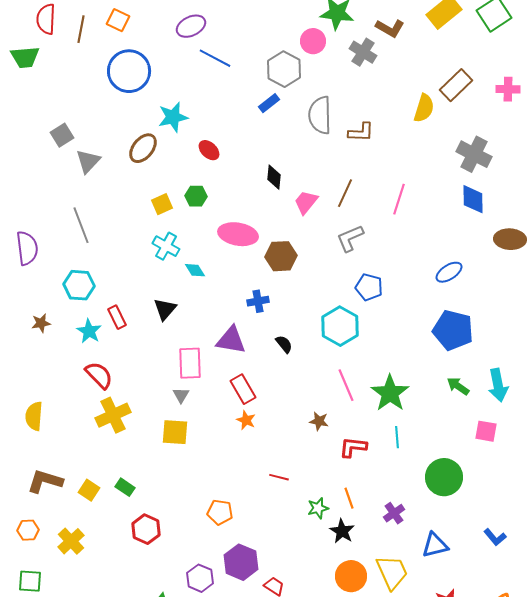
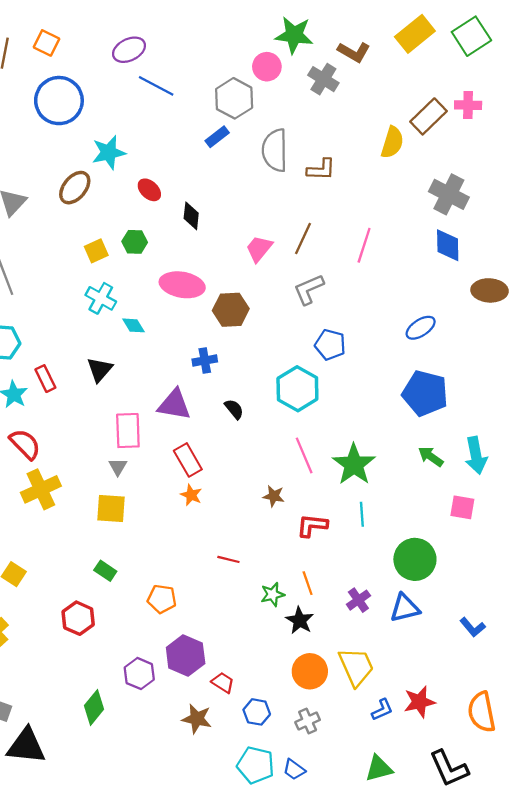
pink cross: (508, 89) -> (468, 105), moved
black diamond: (274, 177) -> (191, 216), moved
green rectangle: (125, 487) -> (105, 571), moved
blue triangle: (435, 545) -> (405, 608), moved

